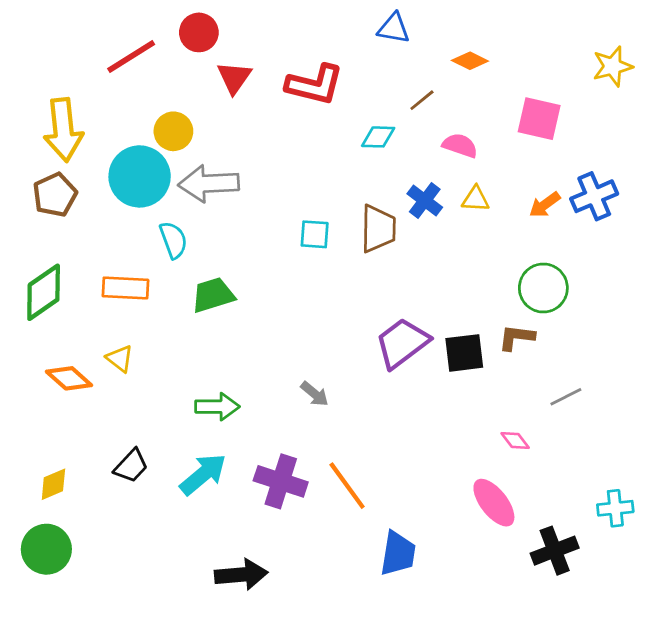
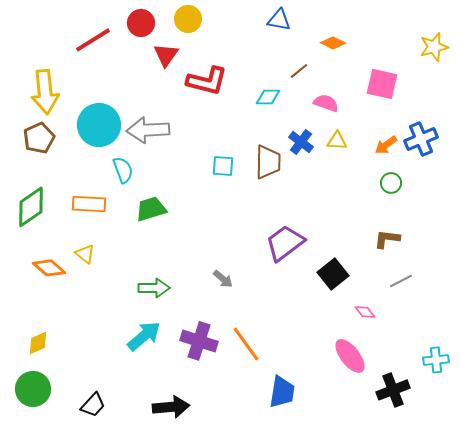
red L-shape: (315, 85) -> (207, 81), moved
yellow circle: (173, 131) -> (188, 19), moved
green circle: (543, 288) -> (391, 183), moved, size x0.6
brown L-shape: (517, 337) -> (387, 239), moved
black square: (464, 353) -> (333, 274), moved, turned -32
black trapezoid: (131, 466) -> (93, 405), moved

